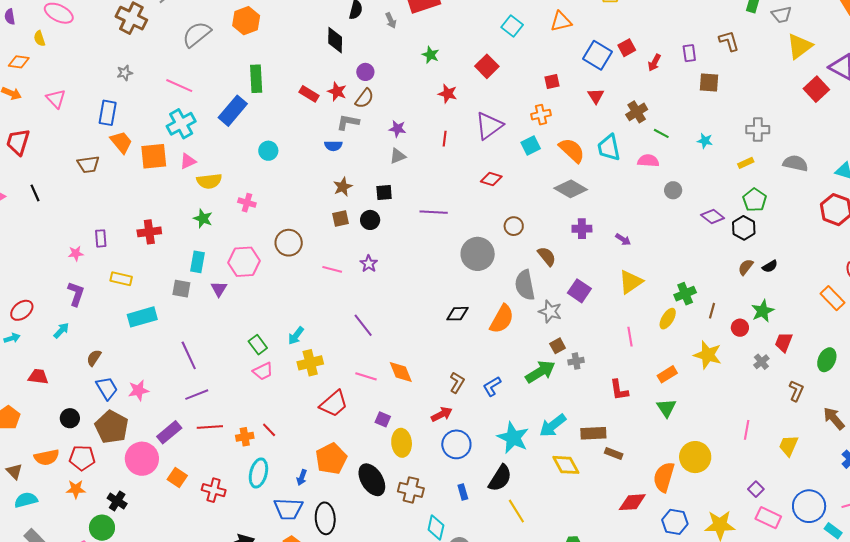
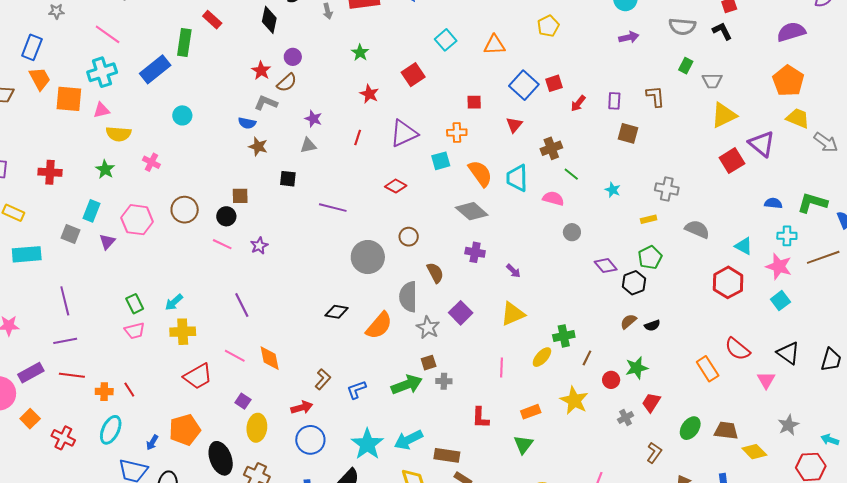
red rectangle: (309, 94) -> (212, 20), moved
brown star: (343, 187) -> (258, 147), moved, turned 30
black circle: (370, 220) -> (226, 216), moved

